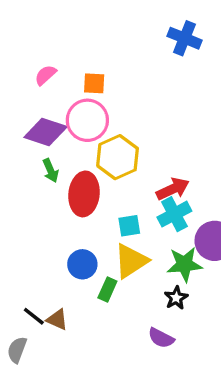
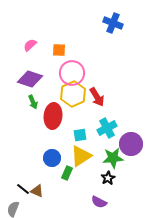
pink circle: (87, 120) -> (72, 73), moved
red arrow: (173, 189) -> (97, 97), moved, turned 84

